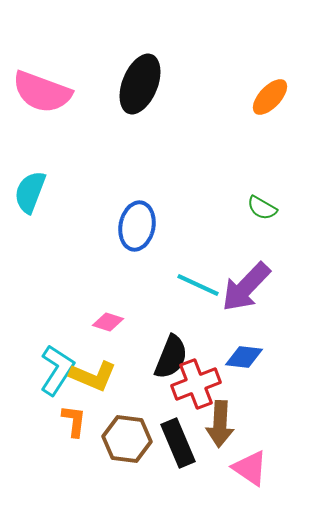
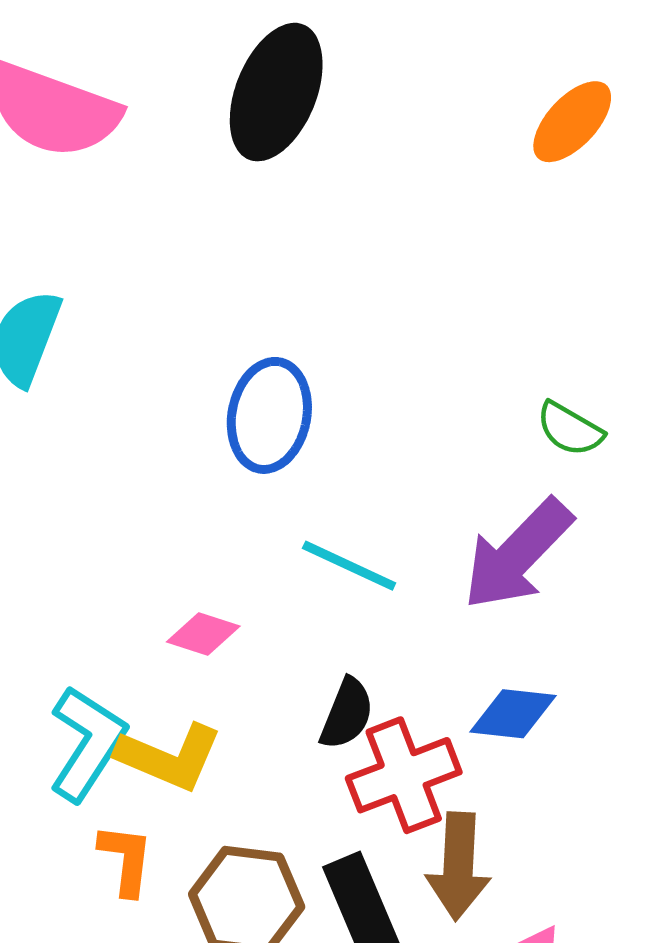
green semicircle: (262, 208) -> (570, 429), moved
cyan line: (198, 285) -> (349, 566), moved
black semicircle: (171, 357) -> (347, 714), size x0.7

